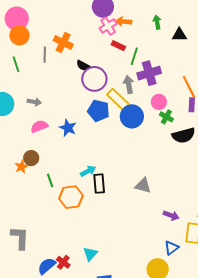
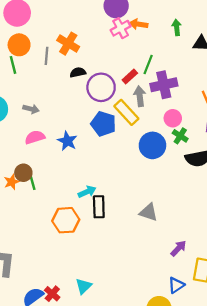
orange circle: (19, 35) -> (19, 45), moved
red rectangle: (118, 46) -> (130, 77), moved, turned -72
black semicircle: (83, 66) -> (78, 72), moved, turned 136
blue circle: (132, 116) -> (152, 145), moved
green line: (50, 180) -> (32, 182), moved
purple arrow: (171, 215) -> (178, 248), turned -70

